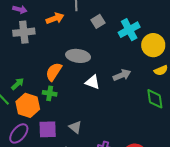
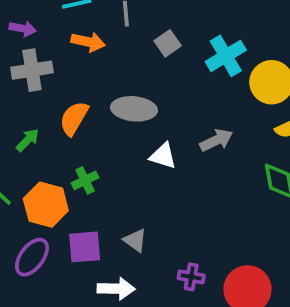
orange arrow: (55, 18) -> (88, 42), turned 36
orange semicircle: (54, 72) -> (74, 118), moved
green arrow: (18, 84) -> (28, 140), moved
green cross: (50, 93) -> (85, 180), turned -32

